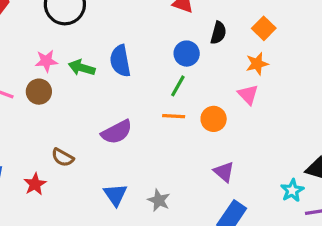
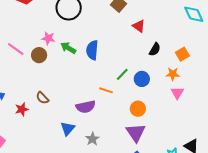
blue circle: (187, 54) -> (142, 79), moved
pink triangle: (248, 95) -> (177, 93), moved
orange line: (174, 116) -> (106, 90), moved
orange circle: (214, 119) -> (138, 109), moved
purple semicircle: (117, 132) -> (86, 107), moved
purple triangle: (224, 172) -> (136, 133), size x1.5

